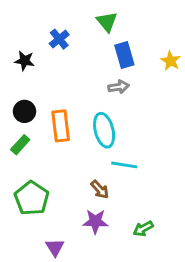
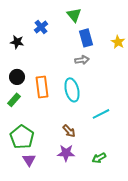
cyan line: (124, 165) -> (101, 114), moved, turned -36
purple triangle: (55, 247) -> (29, 160), moved

